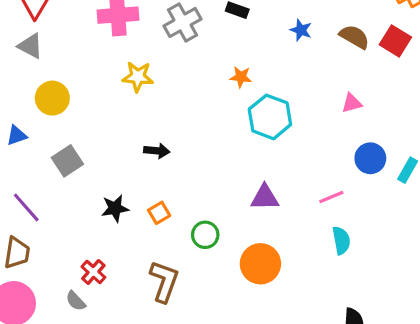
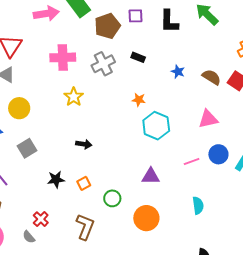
yellow star: (138, 77) -> (74, 97), turned 30
pink triangle: (352, 103) -> (208, 119), size x1.5
pink line: (331, 197) -> (192, 162), moved

